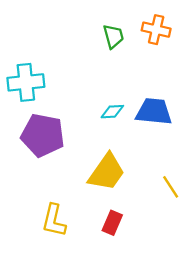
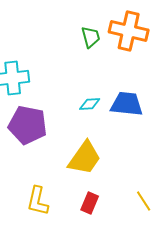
orange cross: (156, 30) -> (129, 31), size x1.5
yellow line: (171, 187) -> (144, 201), moved

